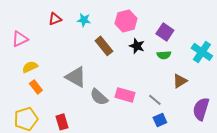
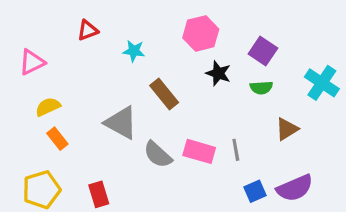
cyan star: (84, 20) -> (134, 51), moved
brown rectangle: (104, 46) -> (164, 94), moved
gray line: (155, 100) -> (236, 150), moved, turned 40
purple semicircle: (201, 109) -> (295, 188), moved, turned -130

